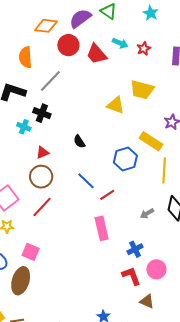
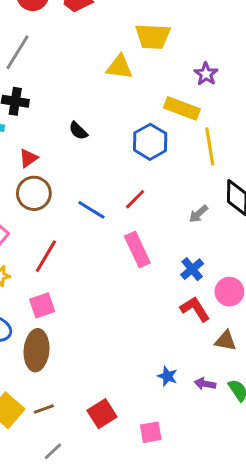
blue line: (86, 181) -> (91, 210), moved
red line: (42, 207) -> (46, 256), moved
pink square: (31, 252) -> (42, 305), turned -30

